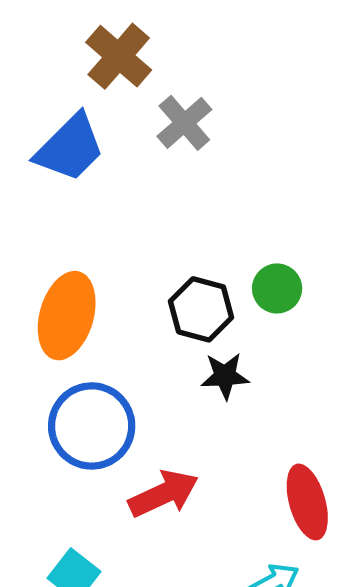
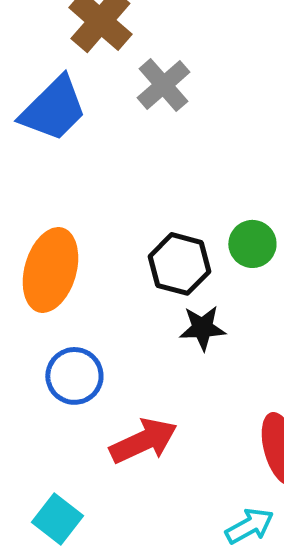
blue circle: (92, 426) -> (74, 376), size x0.7

